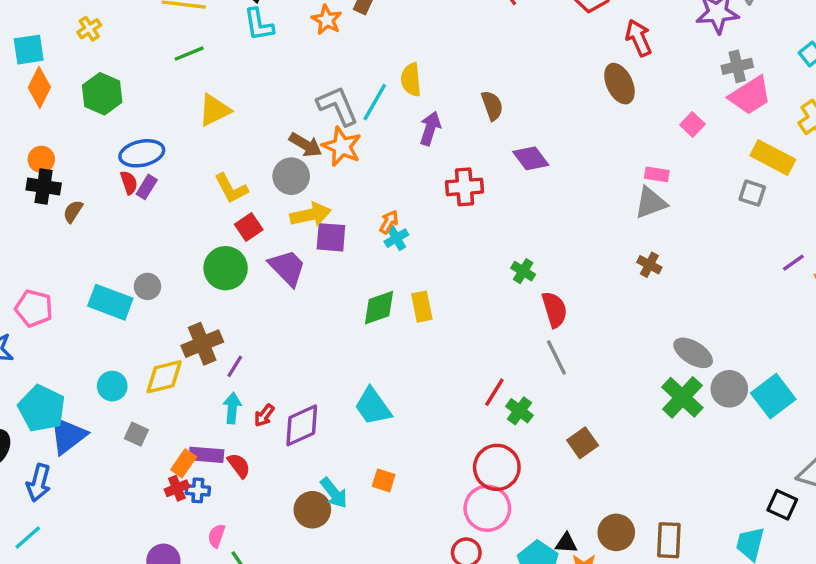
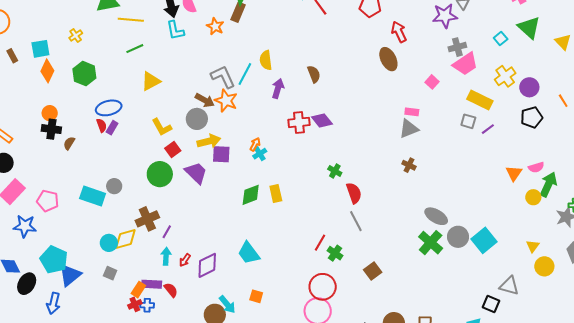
purple diamond: (531, 158) -> (322, 120), moved
purple line: (793, 263) -> (488, 129), moved
cyan circle: (112, 386) -> (109, 243), moved

